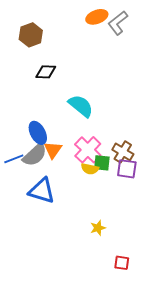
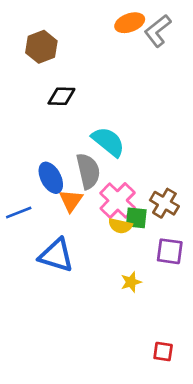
gray semicircle: (35, 155) -> (88, 171), moved, turned -60
purple square: (127, 169) -> (170, 251), moved
yellow star: (98, 228) -> (131, 282), moved

